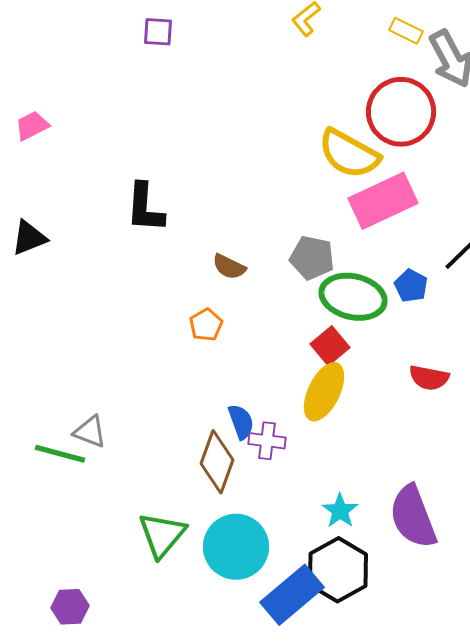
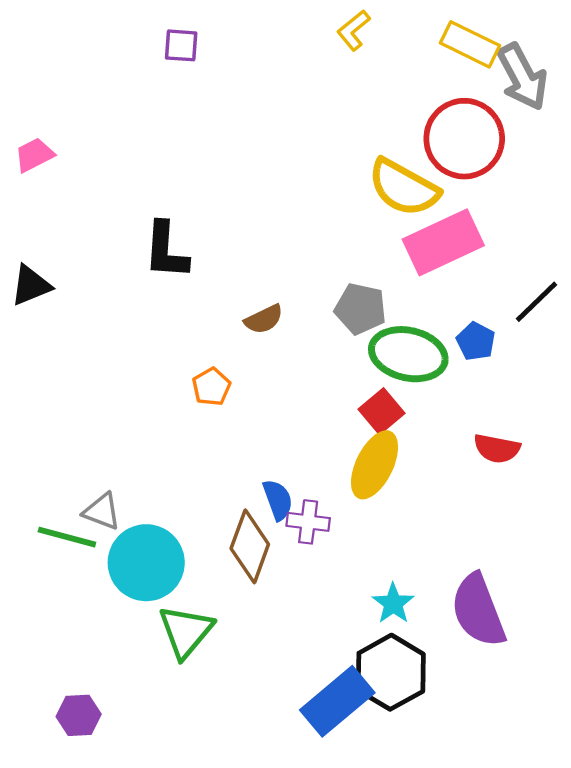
yellow rectangle: (406, 31) -> (470, 44), size x1.5
brown semicircle: (229, 267) -> (264, 319), turned -52
orange pentagon: (206, 325) -> (211, 387), moved
cyan circle: (236, 547) -> (146, 563), moved

